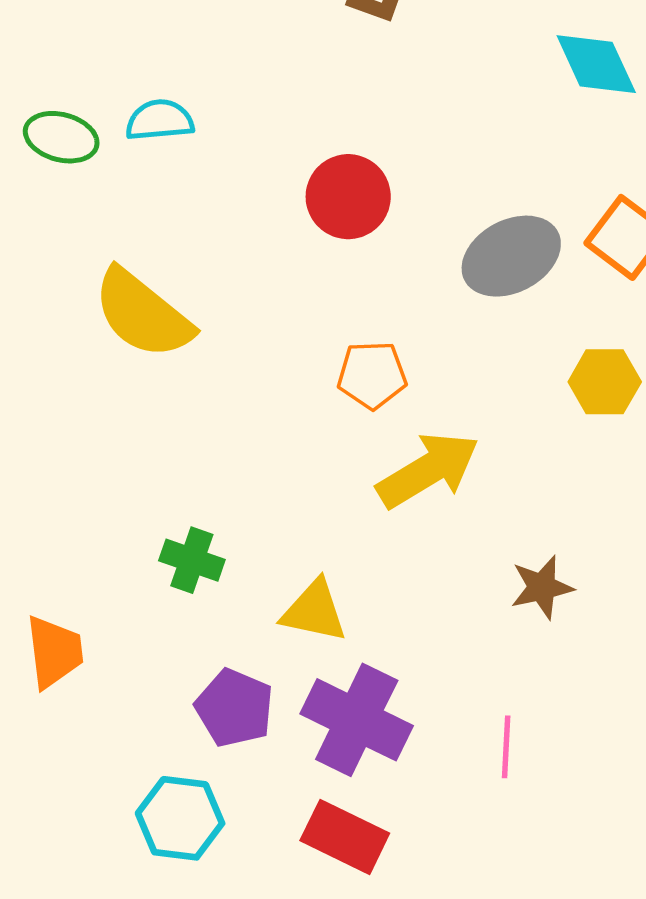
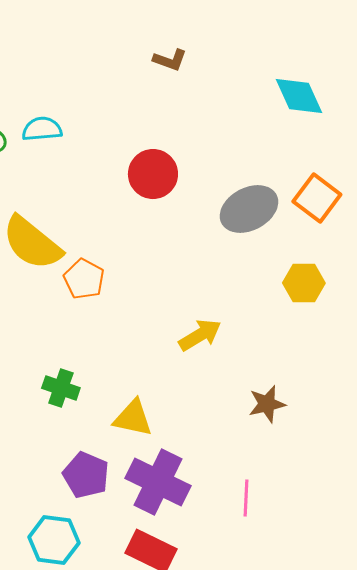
orange pentagon: (372, 375) -> (84, 279), moved, turned 30
yellow arrow: (428, 470) -> (200, 335), size x0.7

